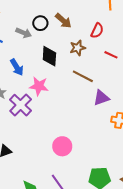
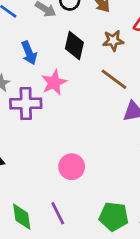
pink star: (39, 86) -> (54, 83), turned 30
purple cross: (21, 105) -> (26, 104), turned 35

